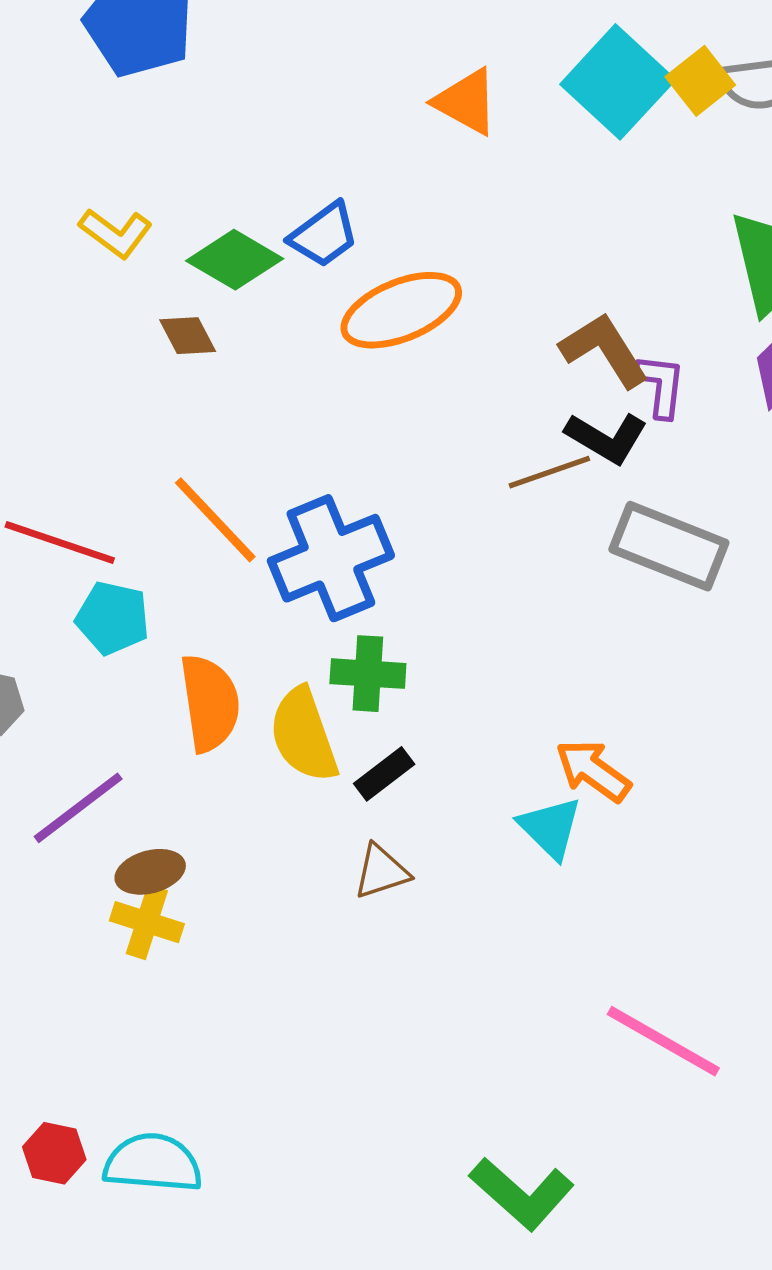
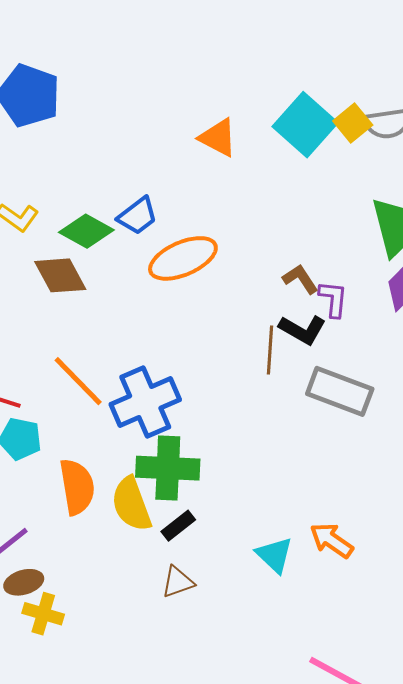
brown diamond: (188, 336) -> (60, 275), size x1.6
brown L-shape: (604, 350) -> (300, 279), size x0.7
brown line: (549, 472) -> (270, 350), turned -66
green cross: (368, 674) -> (168, 468), size x1.5
orange arrow: (593, 771) -> (332, 540), moved
brown ellipse: (150, 872) -> (24, 582), moved

